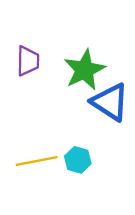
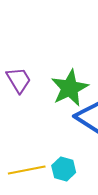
purple trapezoid: (28, 61) -> (19, 80), turned -32

